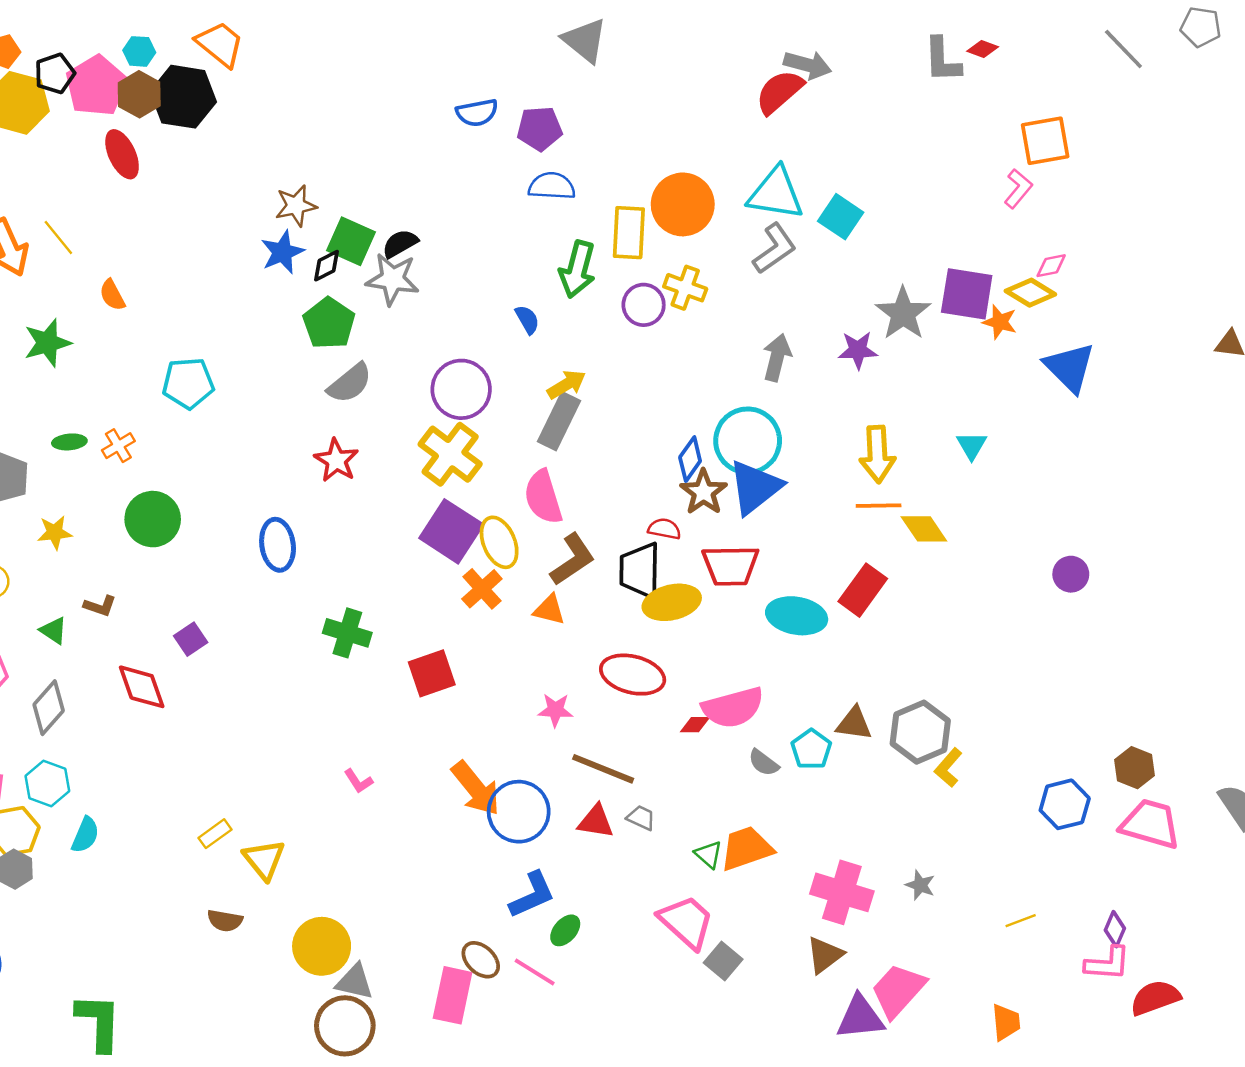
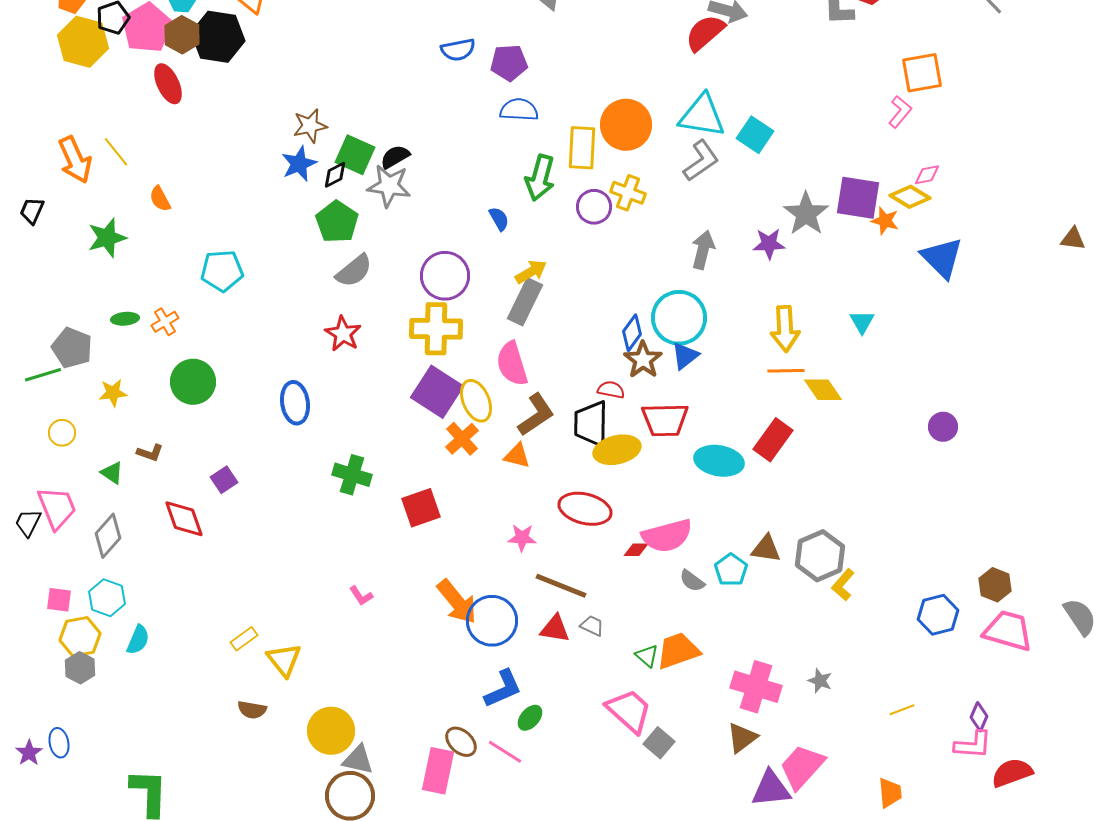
yellow cross: (450, 454) -> (436, 329), turned -36
blue triangle: (755, 487) -> (685, 356), size x0.6

